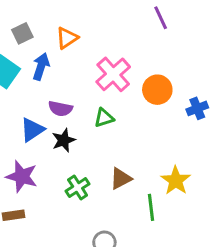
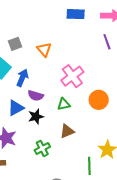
orange triangle: (67, 38) -> (44, 49), turned -42
blue arrow: (41, 66) -> (22, 78), moved
orange circle: (157, 90) -> (99, 100), moved
brown triangle: (121, 179) -> (67, 131), moved

